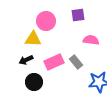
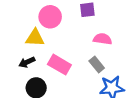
pink rectangle: (54, 62) -> (59, 65), turned 54
gray rectangle: (76, 62) -> (97, 65), moved

